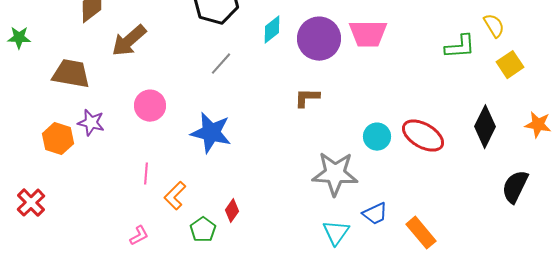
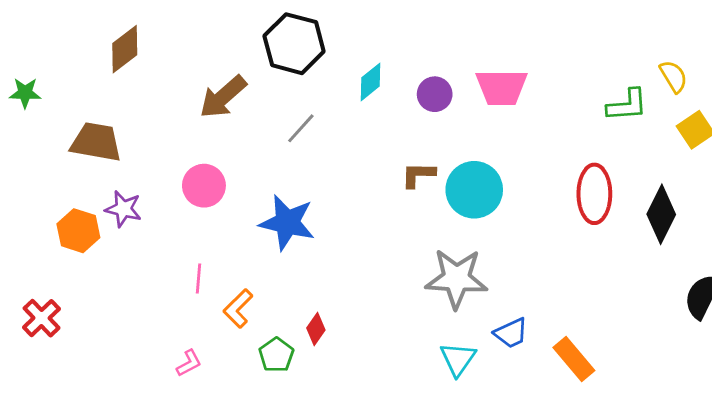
purple circle: (319, 39) -> (435, 94), size x0.6
brown arrow: (129, 41) -> (223, 97), moved
red ellipse: (423, 136) -> (594, 194), moved, turned 60
cyan circle: (377, 137) -> (474, 190), moved, size x1.5

